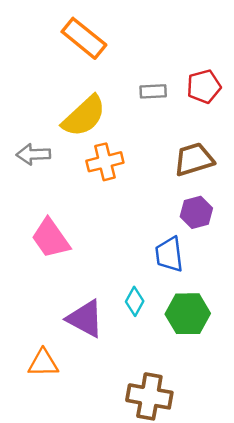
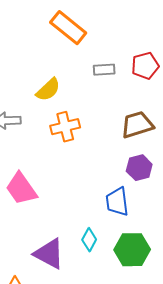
orange rectangle: (84, 38) -> (68, 28), moved
yellow semicircle: (84, 116) -> (48, 90), size x0.7

